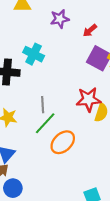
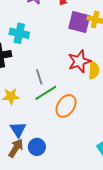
green line: (45, 123) -> (46, 93), turned 30
blue circle: (13, 188) -> (37, 147), moved

